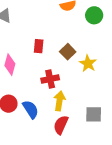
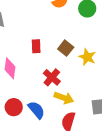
red cross: (50, 79) -> (52, 77), turned -30
yellow arrow: (59, 101) -> (64, 98), turned 108

